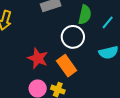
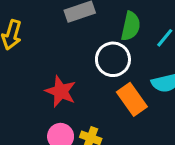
orange rectangle: (67, 66) -> (132, 99), moved

